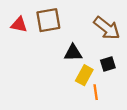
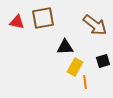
black square: (108, 64) -> (103, 61), moved

